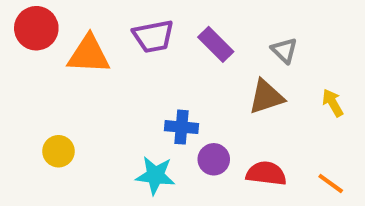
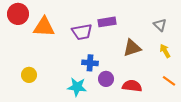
purple trapezoid: (153, 36) -> (82, 32), moved
purple rectangle: (216, 44) -> (107, 22), turned -54
gray triangle: (284, 50) -> (160, 25), moved
orange line: (331, 184) -> (169, 81), moved

